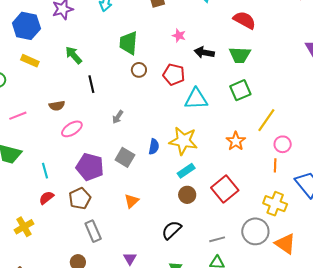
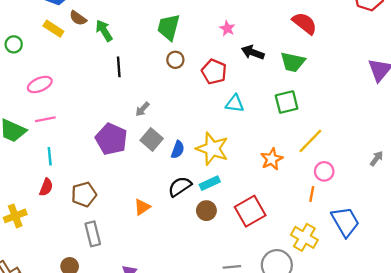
cyan triangle: (196, 99) -> (235, 104), size x0.7
brown semicircle: (57, 106) -> (78, 18), moved, turned 35
pink line: (18, 116) -> (45, 119), moved
pink ellipse: (72, 129) -> (40, 85), moved
gray square: (125, 157) -> (152, 139), moved
purple pentagon: (90, 167) -> (111, 139), moved
red semicircle: (46, 198) -> (46, 187), turned 140
black semicircle: (172, 230) -> (180, 187), moved

